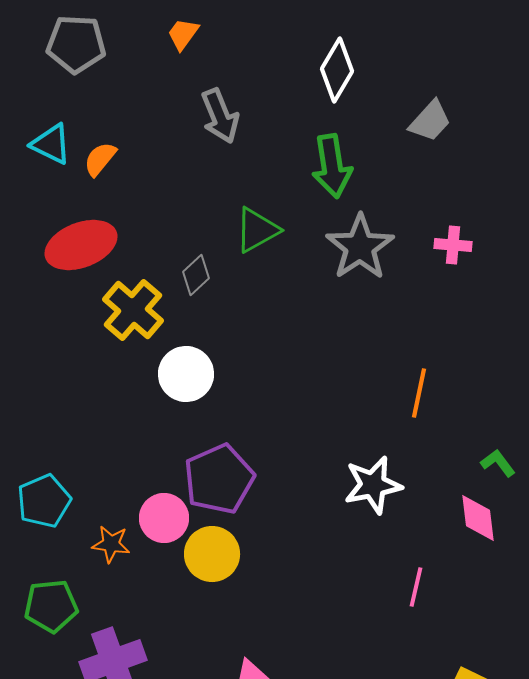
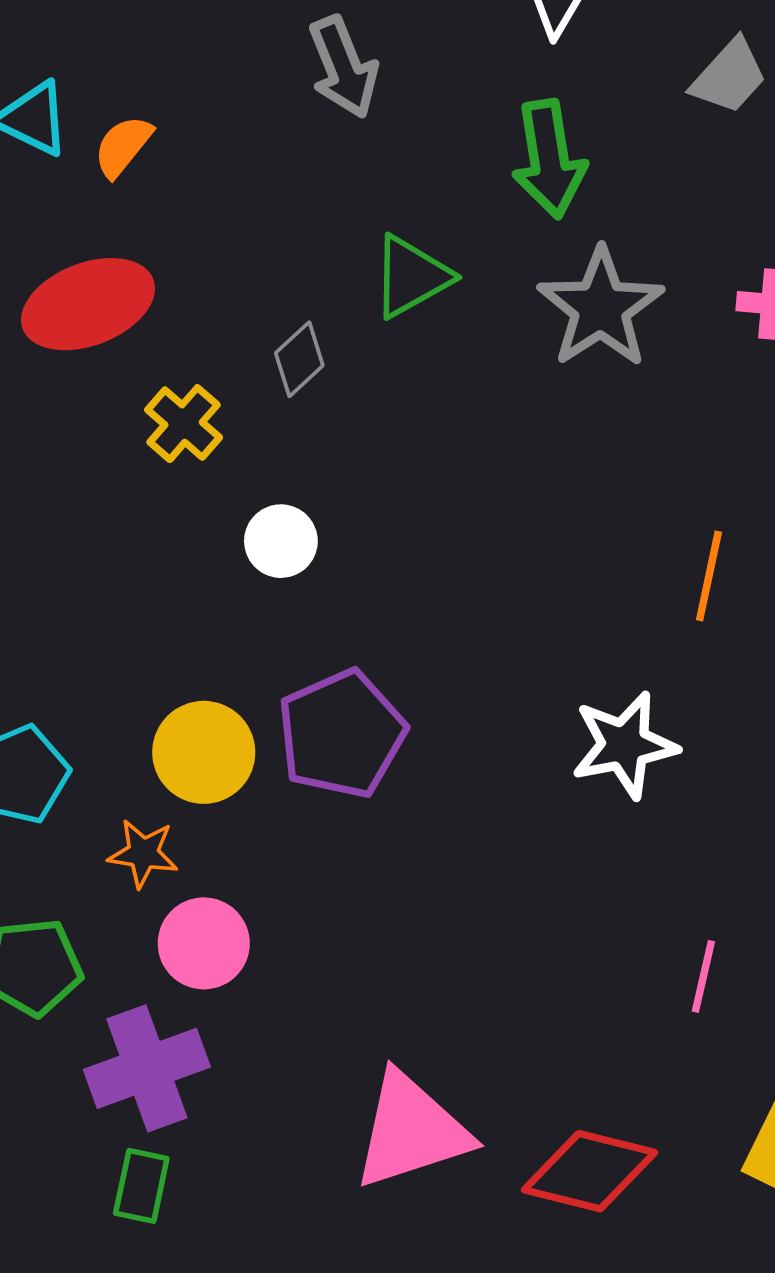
yellow cross: (133, 310) -> (184, 424), size x0.7
white circle: (186, 374) -> (281, 541), size x0.7
pink circle: (164, 518) -> (204, 943), moved
yellow circle: (212, 554) -> (204, 752), moved
pink line: (416, 587) -> (703, 976), moved

